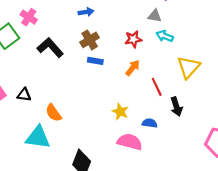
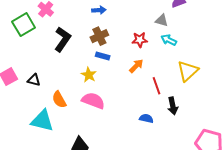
black L-shape: (50, 48) -> (63, 39), turned 70
yellow star: (120, 112) -> (89, 75), moved
pink semicircle: (130, 142) -> (93, 101), moved

